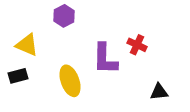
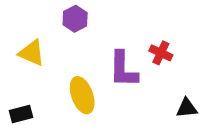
black rectangle: (18, 76) -> (21, 114), moved

